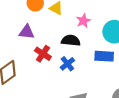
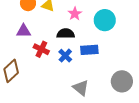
blue rectangle: (104, 56) -> (89, 50), moved

